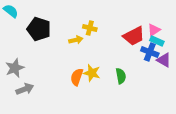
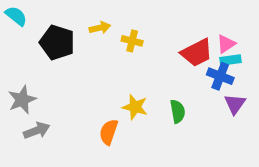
yellow arrow: (76, 40) -> (100, 28), moved
cyan rectangle: (157, 41) -> (230, 60), turned -32
purple triangle: (164, 60) -> (235, 104), moved, turned 35
orange semicircle: (77, 77) -> (109, 132), moved

